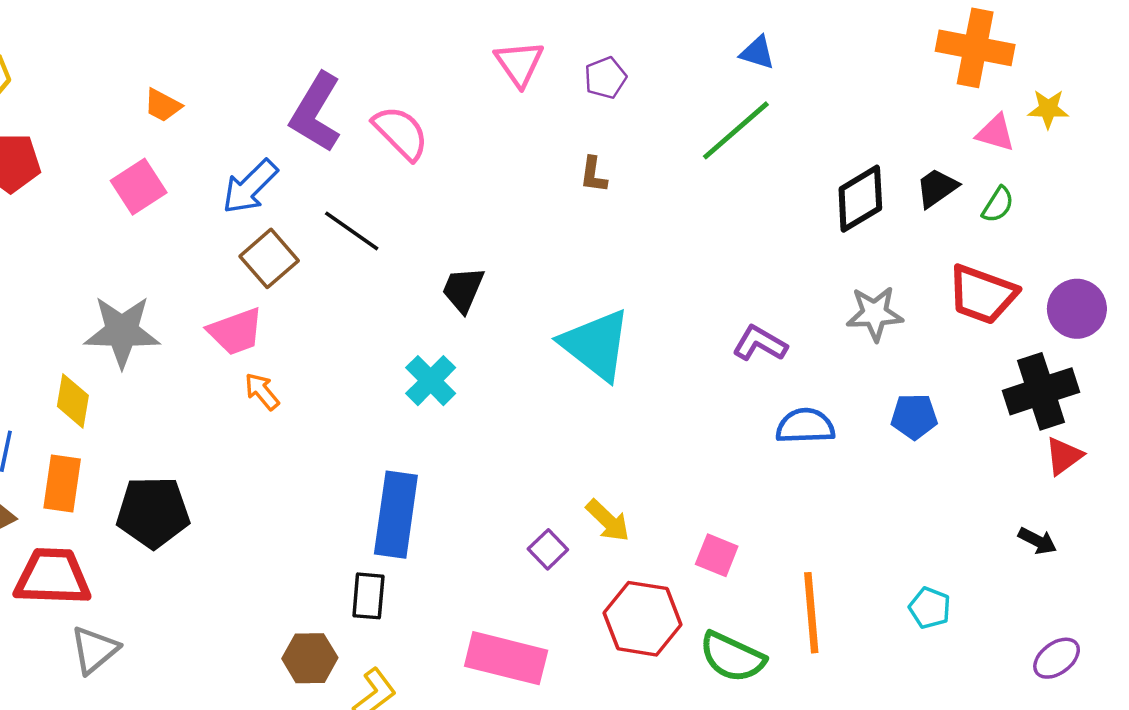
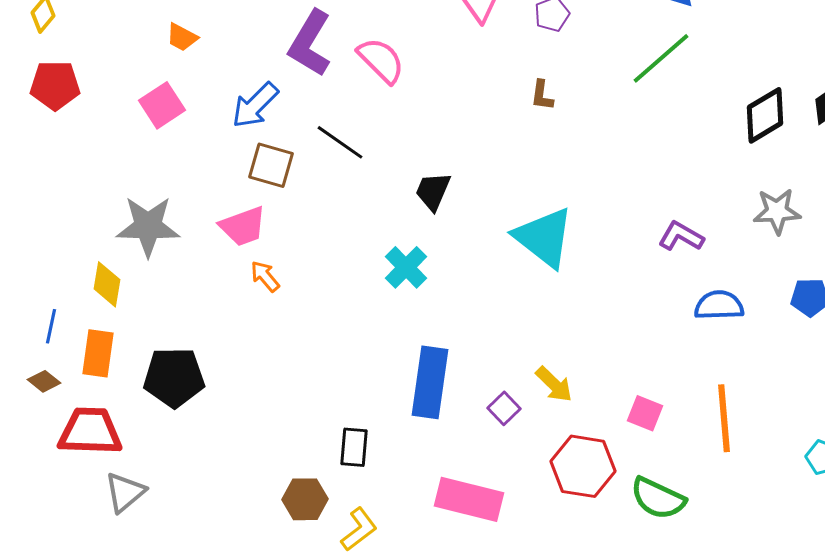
brown square: (269, 258) -> (271, 165), turned -33
blue rectangle: (396, 515) -> (430, 382), moved
orange line: (811, 613) -> (724, 418), moved

